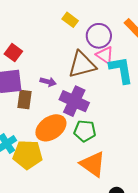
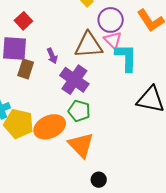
purple arrow: (48, 82) -> (52, 56), turned 42
orange ellipse: (51, 128) -> (50, 127), moved

